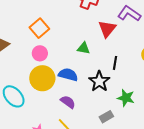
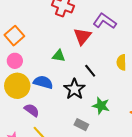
black line: (115, 63) -> (90, 71), turned -48
purple semicircle: (68, 102) -> (32, 110), moved
gray rectangle: (106, 117) -> (81, 125), turned 56

